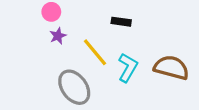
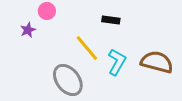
purple star: (58, 36) -> (28, 30), moved

